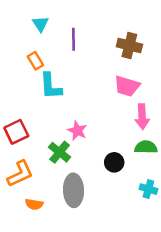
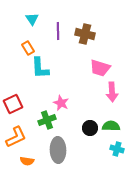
brown cross: (129, 46) -> (85, 34), moved
green semicircle: (146, 147) -> (111, 126), moved
green cross: (60, 152) -> (47, 120), turned 30

